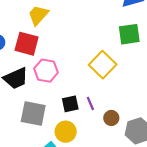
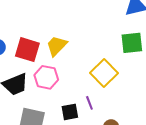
yellow trapezoid: (38, 15) -> (57, 46), moved
purple line: (90, 103) -> (89, 103), moved

